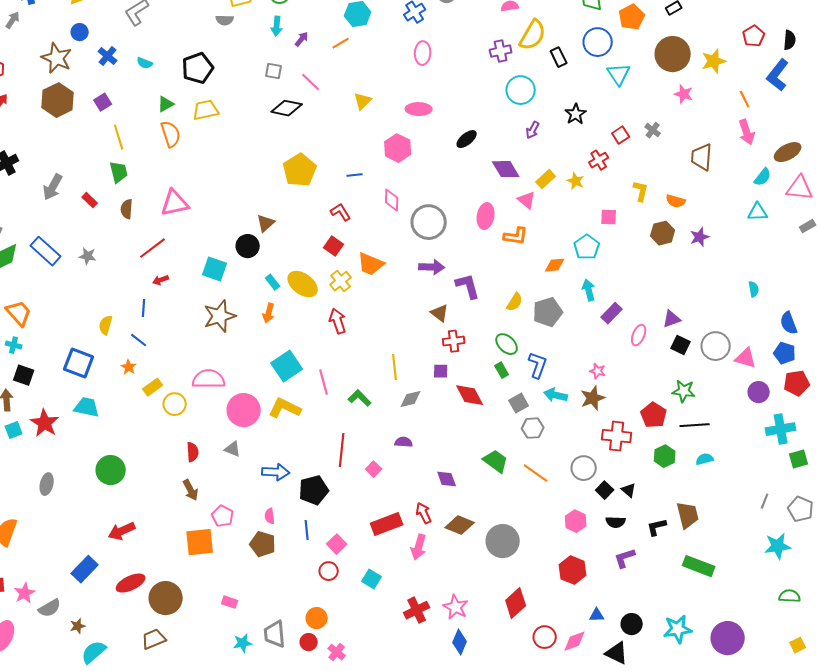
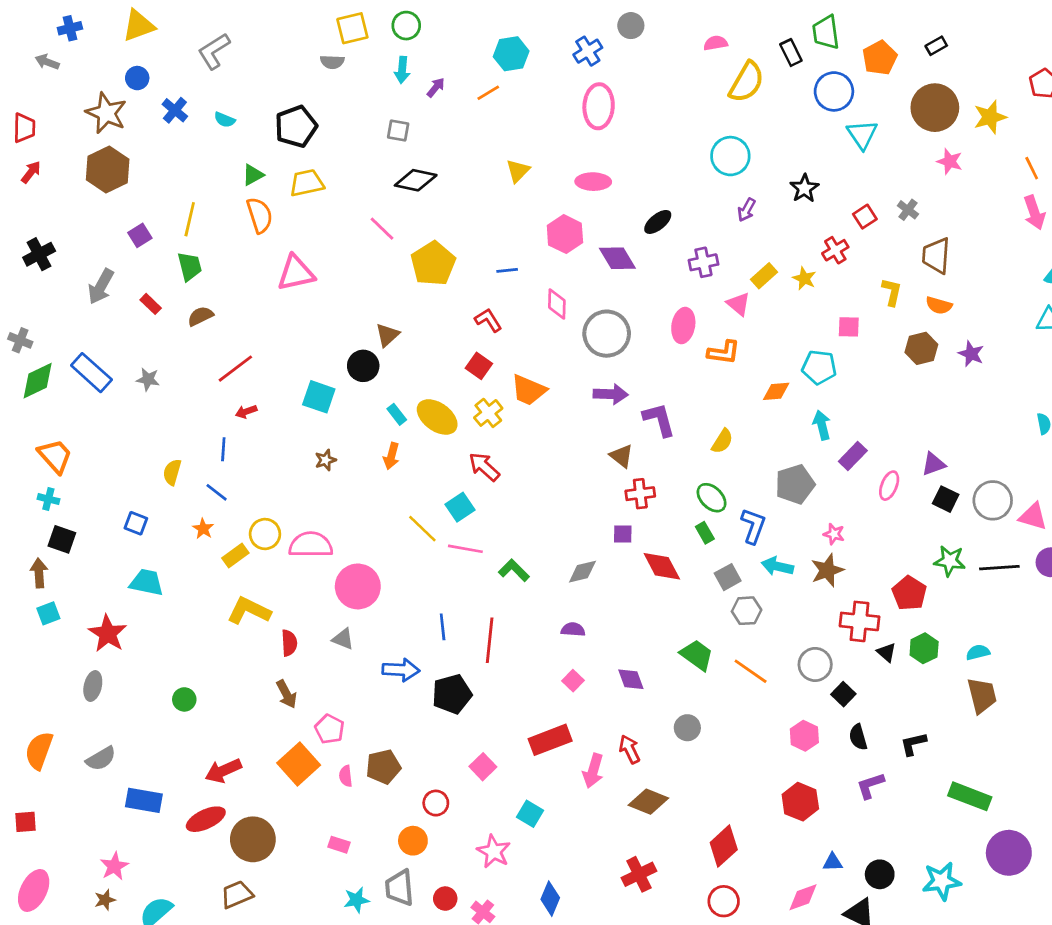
gray arrow: (13, 20) -> (47, 62), turned -102
purple cross: (501, 51) -> (703, 262), moved
pink ellipse: (423, 53) -> (599, 106), size x1.4
black rectangle: (559, 57) -> (791, 52), moved
pink line: (311, 82) -> (382, 229), moved
purple square: (103, 102) -> (140, 235), moved
yellow line: (119, 137) -> (190, 219), turned 30
brown trapezoid: (702, 157) -> (936, 256), moved
purple diamond: (506, 169) -> (617, 258), moved
pink triangle: (175, 203) -> (296, 273), moved
brown semicircle: (127, 209) -> (200, 316), turned 60
purple star: (700, 237) -> (971, 354), turned -30
cyan pentagon: (587, 247) -> (819, 367), turned -30
gray pentagon: (548, 312) -> (795, 484), moved
brown star: (220, 316) -> (326, 460), size x0.5
red arrow: (338, 321) -> (484, 467), turned -30
blue square: (79, 363) -> (136, 523), size x0.6
cyan square: (287, 366) -> (460, 507), moved, size x0.7
yellow line: (395, 367) -> (422, 529), moved, turned -40
pink line: (324, 382) -> (465, 549), turned -65
yellow circle: (175, 404) -> (265, 534), moved
yellow L-shape: (285, 408) -> (249, 611), moved
red star: (45, 423) -> (108, 634), moved
black line: (695, 425) -> (999, 568), moved
pink square: (374, 469) -> (573, 681), moved
green circle: (111, 470) -> (184, 699), moved, size x0.6
black triangle: (629, 490) -> (886, 652), moved
red arrow: (424, 513) -> (630, 749), moved
brown trapezoid: (688, 515) -> (982, 695), moved
pink semicircle: (270, 516) -> (346, 776), moved
black semicircle: (616, 522) -> (858, 737), turned 72
brown diamond: (460, 525) -> (648, 802), moved
blue line: (307, 530) -> (443, 627), moved
red arrow: (122, 531) -> (223, 771), moved
gray circle: (503, 541) -> (687, 728), moved, size x0.6
orange square: (200, 542) -> (299, 764), turned -36
brown pentagon: (263, 544) -> (383, 767), turned -30
blue rectangle: (85, 569) -> (144, 800), turned 56
red circle: (329, 571) -> (436, 803), moved
pink star: (25, 593) -> (114, 866), moved
pink star: (456, 607) -> (494, 851), moved
gray semicircle: (50, 608) -> (101, 759), moved
red cross: (417, 610) -> (639, 874), moved
orange circle: (317, 618) -> (413, 841), moved
brown star: (78, 626) -> (105, 900), moved
red circle: (545, 637) -> (724, 901), moved
purple circle: (728, 638) -> (1009, 853), moved
blue diamond: (460, 642) -> (550, 899), moved

